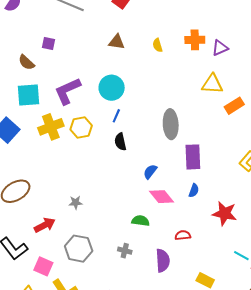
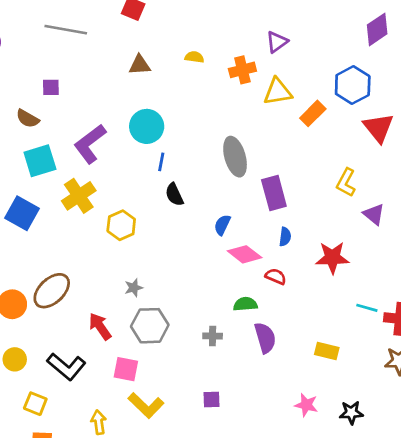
orange cross: (195, 40) -> (242, 70), moved
yellow semicircle: (158, 45) -> (194, 57), turned 128
yellow hexagon: (81, 128) -> (121, 225), moved
green semicircle: (141, 221) -> (245, 304), moved
red arrow: (45, 225) -> (100, 326), turned -85
red semicircle: (183, 235) -> (276, 276), moved, turned 42
gray hexagon: (79, 249) -> (150, 326), moved
pink square: (43, 266) -> (126, 369), moved

